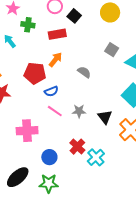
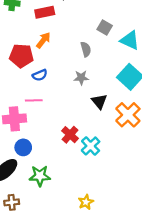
gray semicircle: (84, 72) -> (86, 49), moved, turned 40
pink line: (55, 111) -> (34, 100), moved, turned -35
gray star: (79, 111) -> (81, 78), moved
blue circle: (49, 157) -> (23, 147), moved

